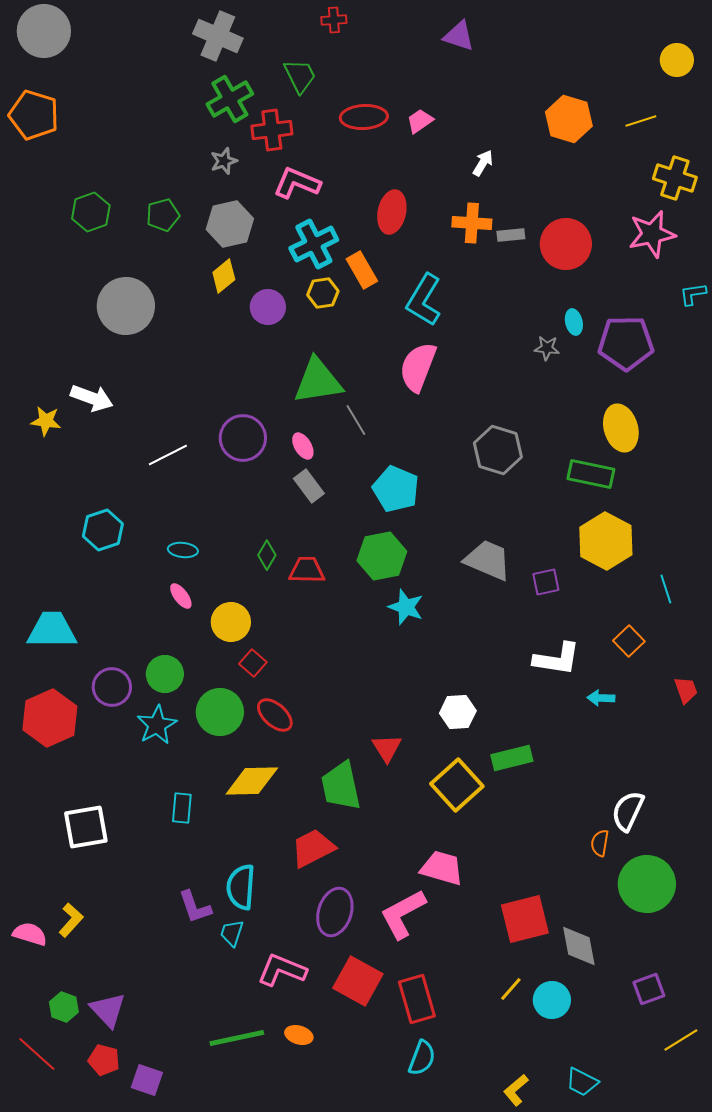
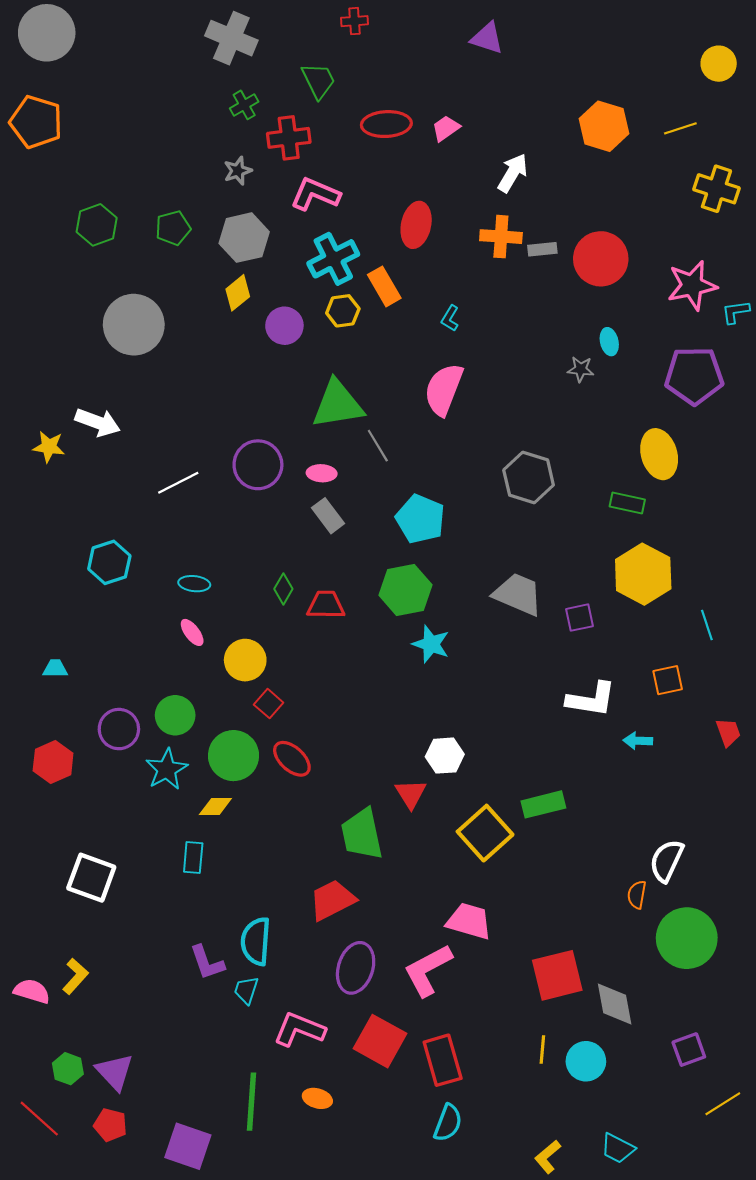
green cross: (230, 99) -> (244, 105), size x0.6
white arrow: (483, 163) -> (513, 173), size x1.4
pink star: (652, 234) -> (692, 285), moved
cyan L-shape: (424, 300) -> (450, 318), size x0.5
purple pentagon: (626, 343) -> (694, 376), moved
pink ellipse: (303, 446) -> (322, 473), turned -56
green rectangle: (591, 474) -> (627, 503), size x0.7
cyan trapezoid: (52, 630) -> (55, 669), size x0.5
orange square: (629, 641) -> (668, 680), turned 32
white hexagon: (458, 712) -> (445, 756), moved
red hexagon: (50, 718) -> (53, 762), size x0.7
yellow diamond: (252, 781) -> (215, 807), moved, size x0.6
white square: (86, 827) -> (91, 878), turned 30
yellow line: (511, 989) -> (542, 1050), turned -36
green line: (237, 1038) -> (252, 1102), turned -74
purple square: (147, 1080) -> (188, 1146), moved, size x1.4

